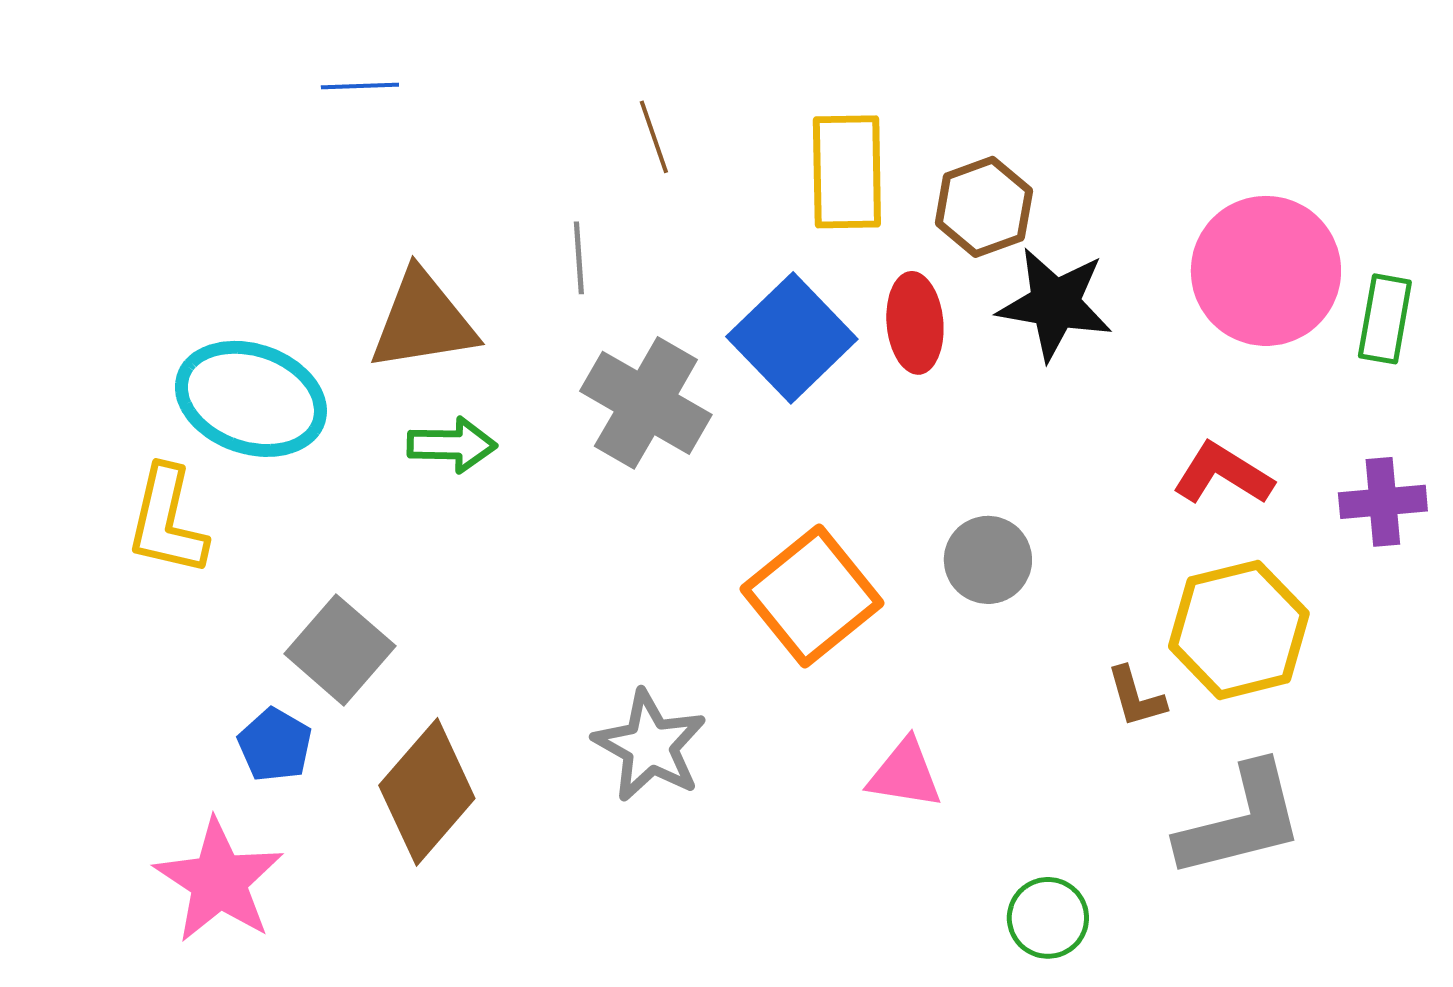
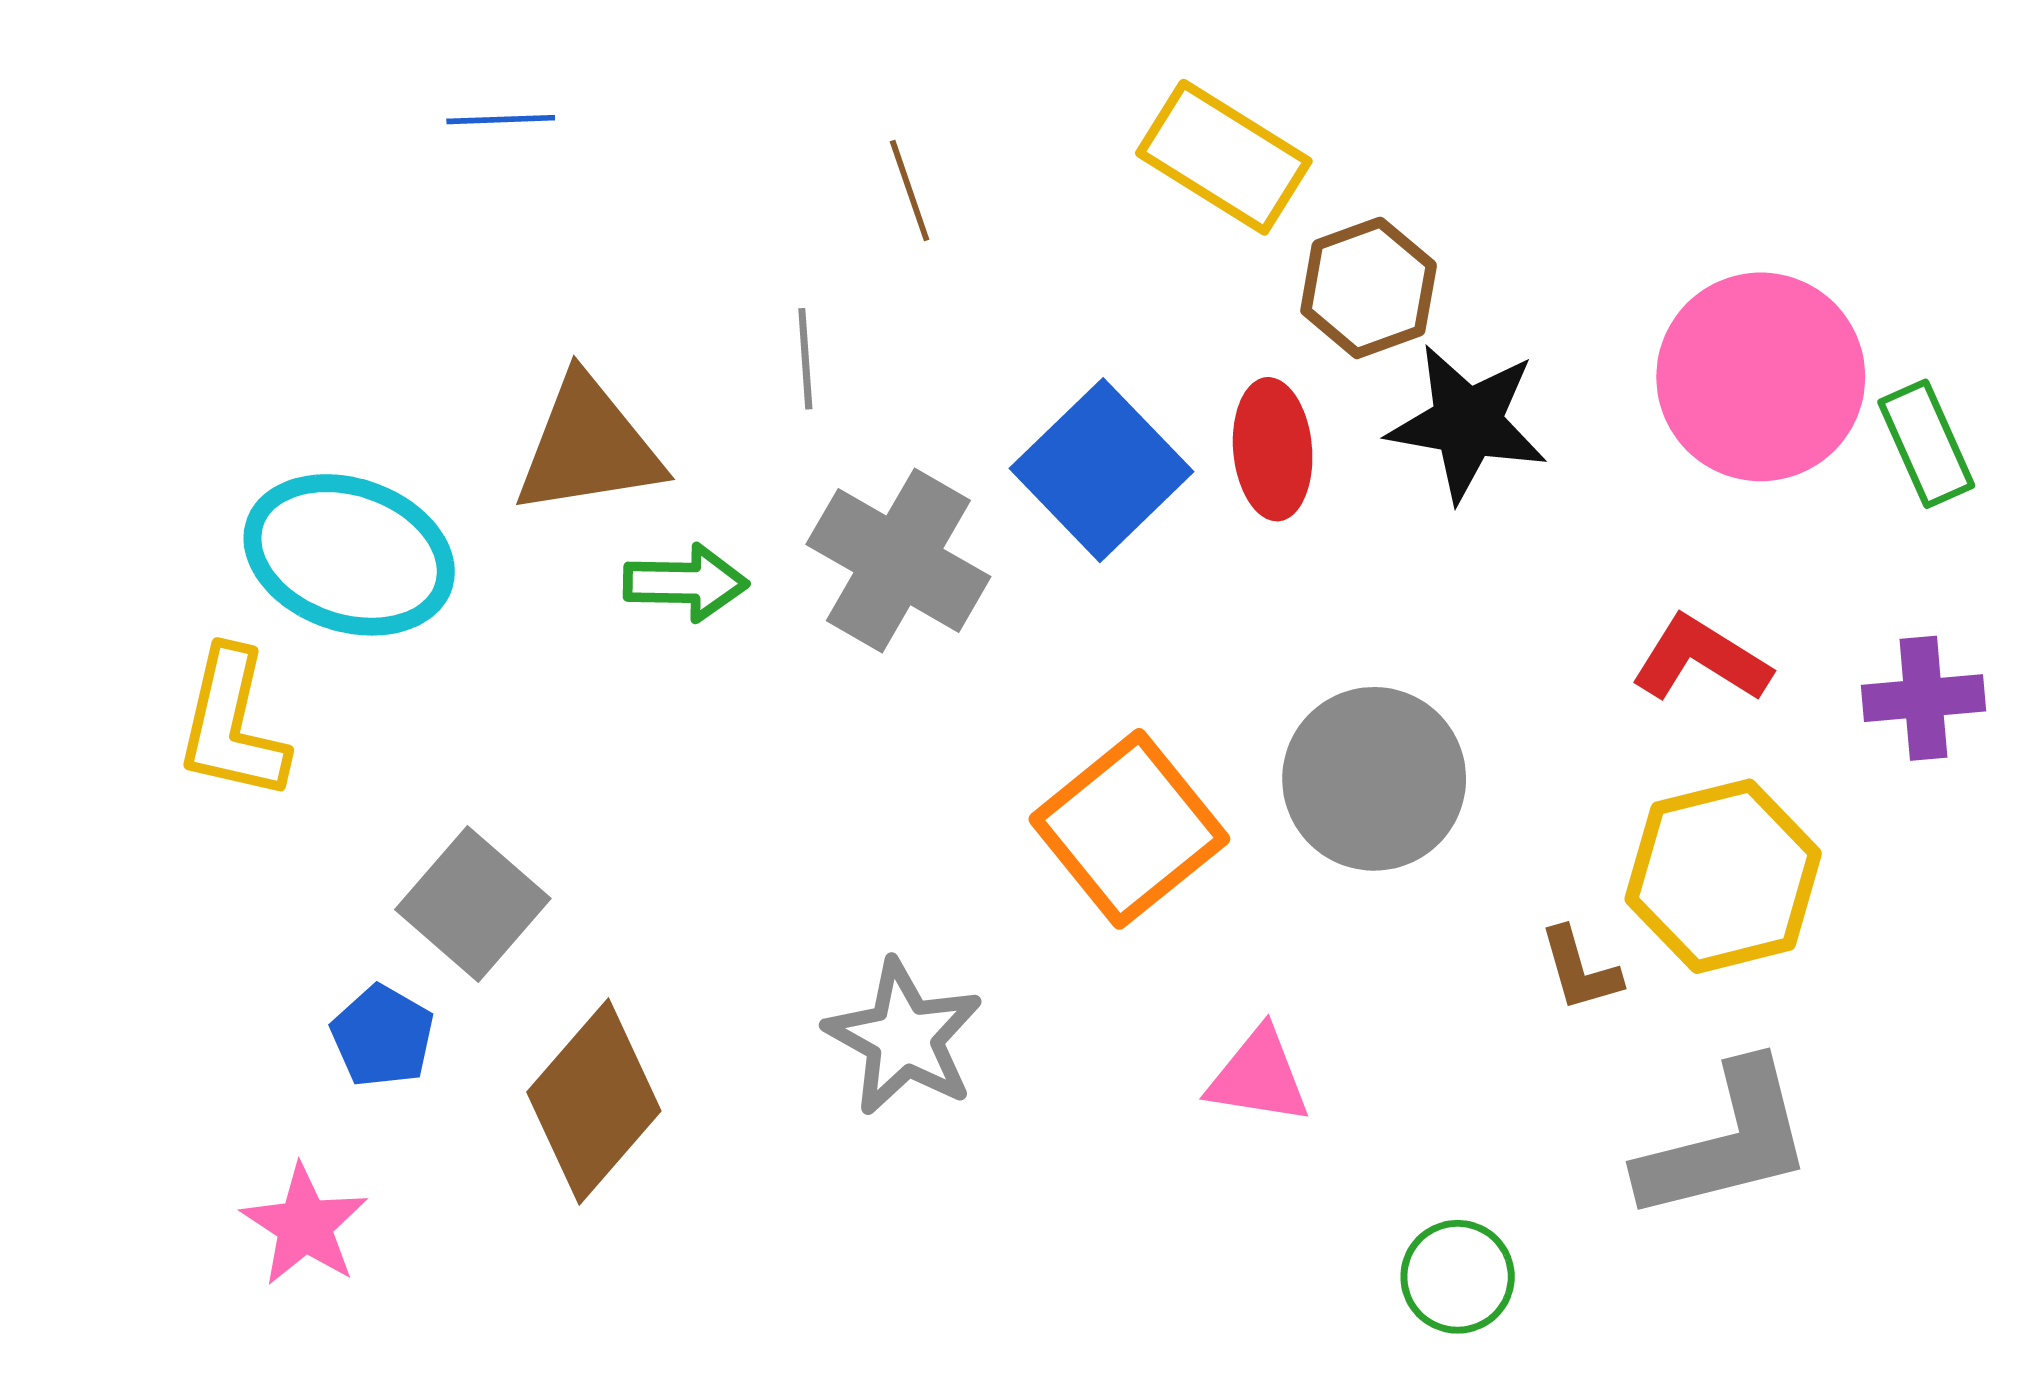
yellow rectangle: (847, 172) -> (1224, 157), moved, turned -57
green rectangle: (1385, 319) -> (1926, 444), turned -34
green arrow: (452, 445) -> (686, 583), moved
gray circle: (988, 560) -> (1374, 779), size x1.5
pink star: (219, 881) -> (305, 1225), size x0.7

